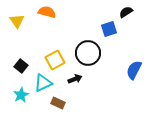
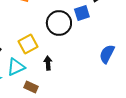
black circle: (88, 53) -> (59, 23), moved
black arrow: (75, 79) -> (48, 63), turned -72

